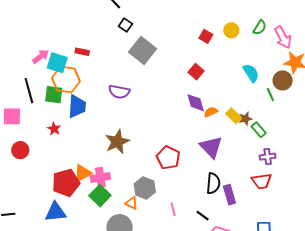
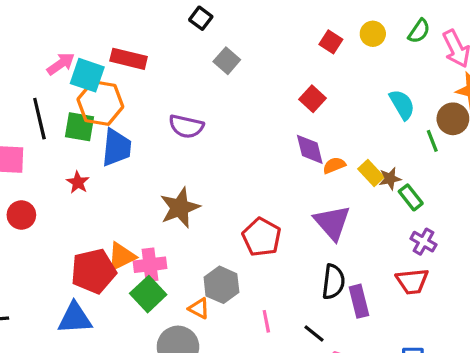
gray square: (142, 50) -> (227, 61), size x0.6
red rectangle: (82, 52) -> (129, 59), size x1.5
purple cross: (268, 157) -> (423, 242), turned 35

